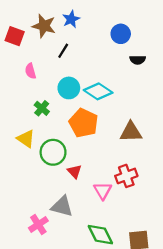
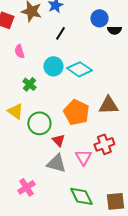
black line: (63, 51) -> (60, 33), moved
black semicircle: (138, 60) -> (114, 30), moved
orange pentagon: (83, 123) -> (76, 112), moved
gray triangle: (62, 206) -> (56, 163), moved

